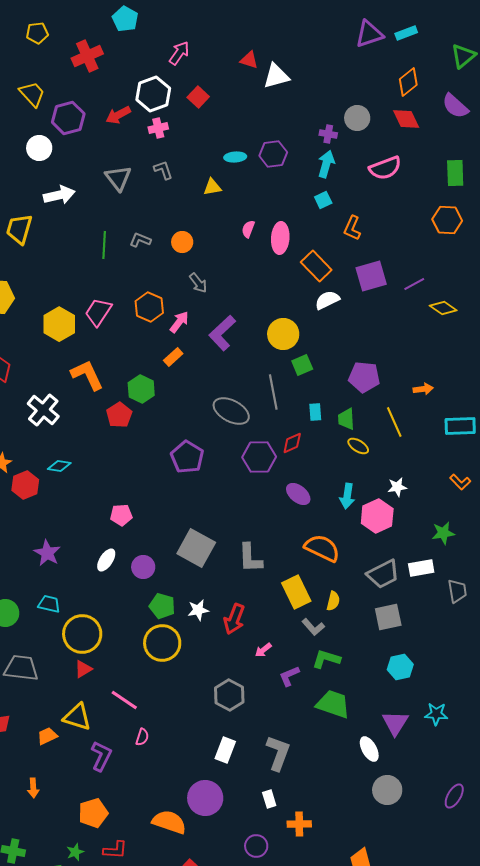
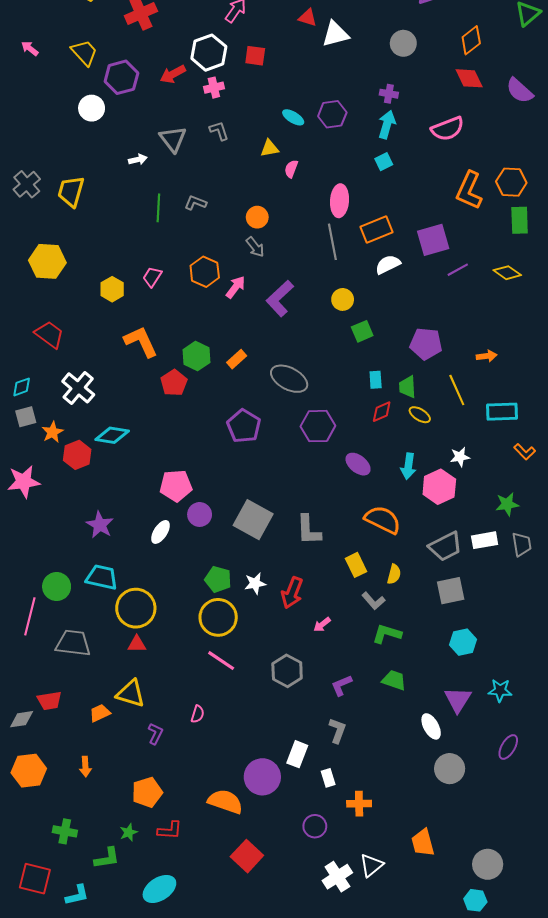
red square: (198, 97) -> (255, 56), turned -35
purple semicircle: (455, 106) -> (520, 91), moved
gray circle: (357, 118) -> (403, 43), moved
cyan ellipse: (235, 157) -> (293, 117), turned 35
green rectangle: (455, 173) -> (520, 220), moved
white arrow: (59, 195) -> (138, 160), moved, size x0.6
orange L-shape: (352, 228) -> (469, 190), moved, size x1.5
pink semicircle: (248, 229) -> (291, 169), moved
orange circle: (182, 242) -> (257, 217), moved
orange rectangle: (316, 266) -> (377, 230), turned -68
purple line: (414, 284) -> (458, 270), moved
pink trapezoid: (98, 312) -> (152, 277), size x0.7
yellow hexagon: (59, 324) -> (112, 289), size x0.7
yellow circle: (283, 334) -> (343, 299), size x0.7
orange rectangle: (173, 357) -> (237, 359), moved
gray line: (273, 392) -> (332, 242), moved
white cross: (43, 410) -> (78, 388), moved
cyan rectangle: (460, 426) -> (502, 412), moved
red diamond: (292, 443) -> (382, 412), moved
cyan diamond: (59, 466) -> (112, 435), size x1.4
pink pentagon: (121, 515) -> (176, 486), size x1.4
purple circle: (143, 567) -> (200, 514), moved
gray trapezoid: (457, 591) -> (522, 544), moved
yellow rectangle: (296, 592) -> (356, 565), size x0.7
cyan trapezoid: (49, 604) -> (102, 577), size x1.4
red triangle: (83, 669) -> (137, 644), turned 30
purple L-shape: (289, 676) -> (342, 685), moved
pink line: (124, 700) -> (221, 661), moved
green trapezoid: (333, 704) -> (394, 680), size x0.7
white rectangle: (225, 750) -> (297, 754), moved
gray L-shape: (278, 753) -> (337, 731), size x0.7
purple L-shape: (101, 756) -> (155, 734), size x0.7
purple ellipse: (454, 796) -> (508, 747), moved

